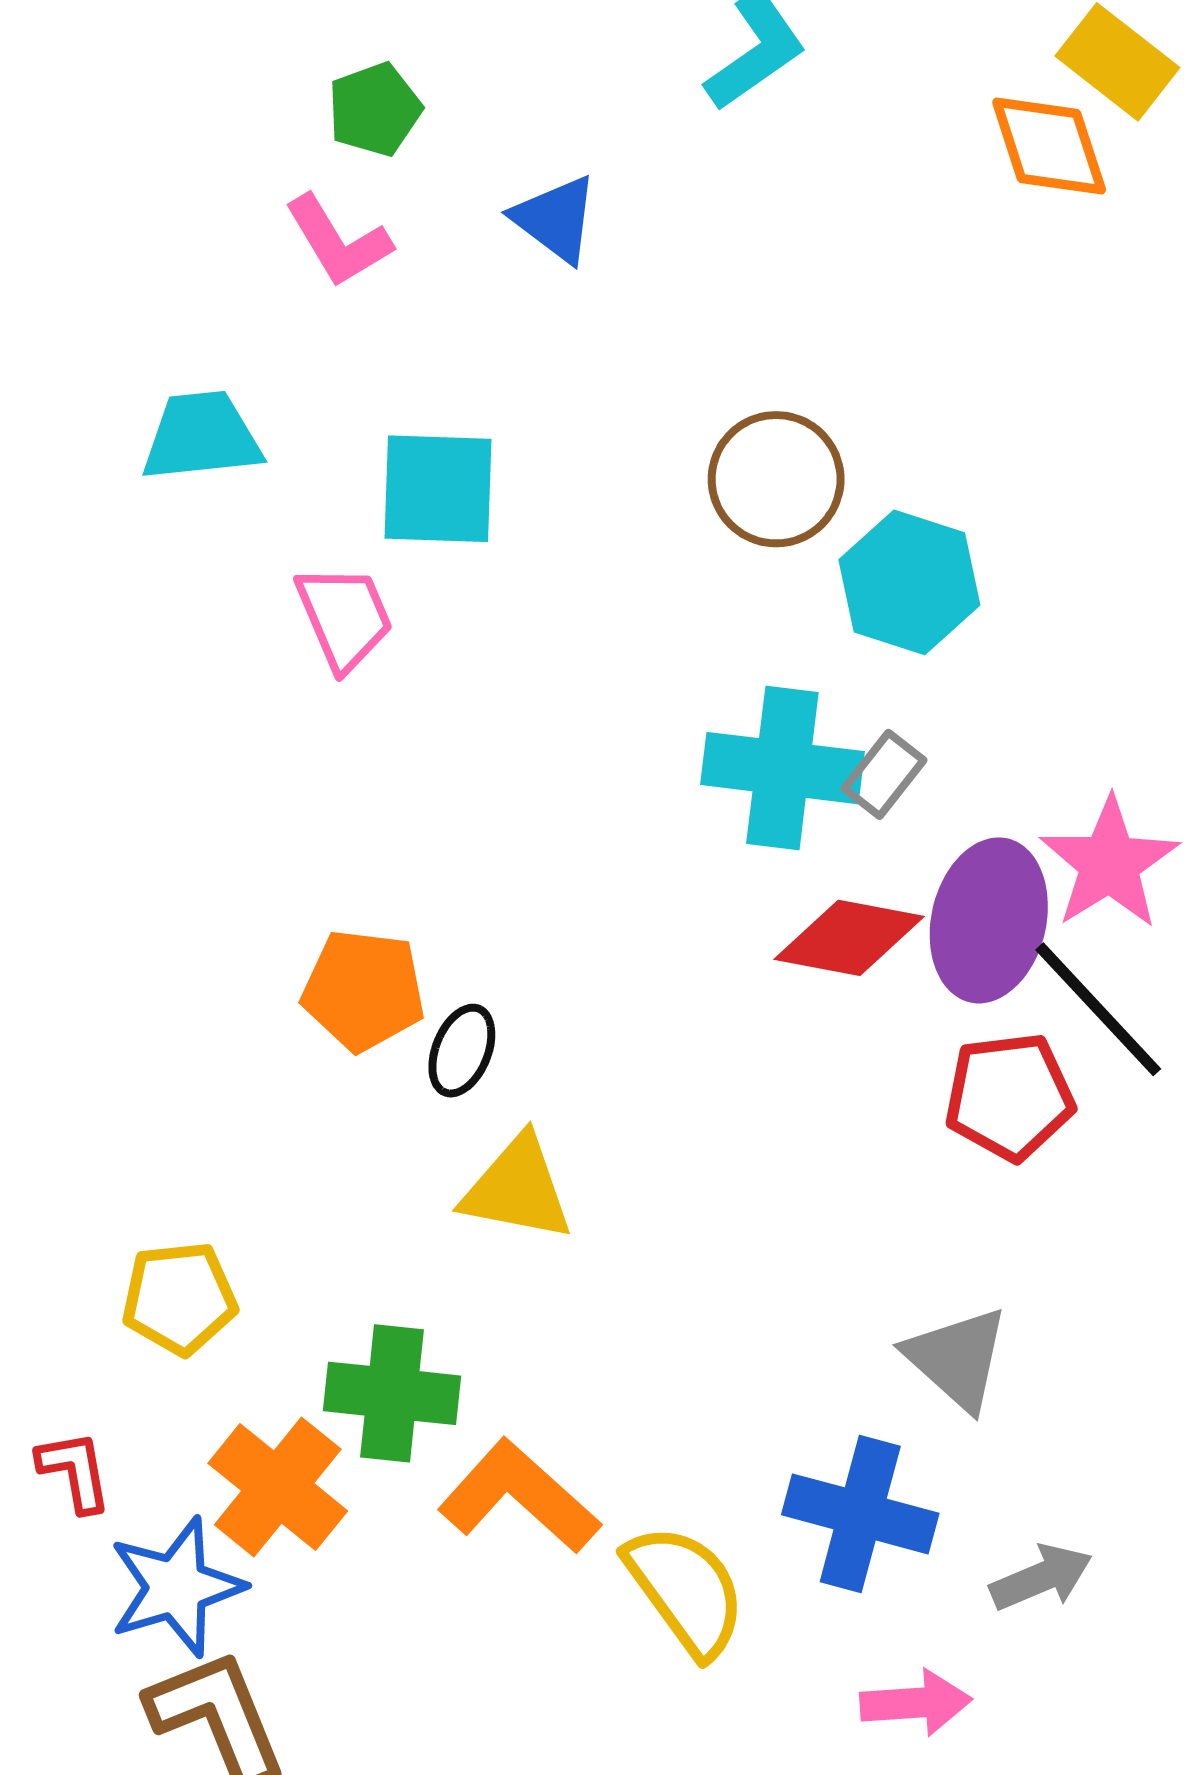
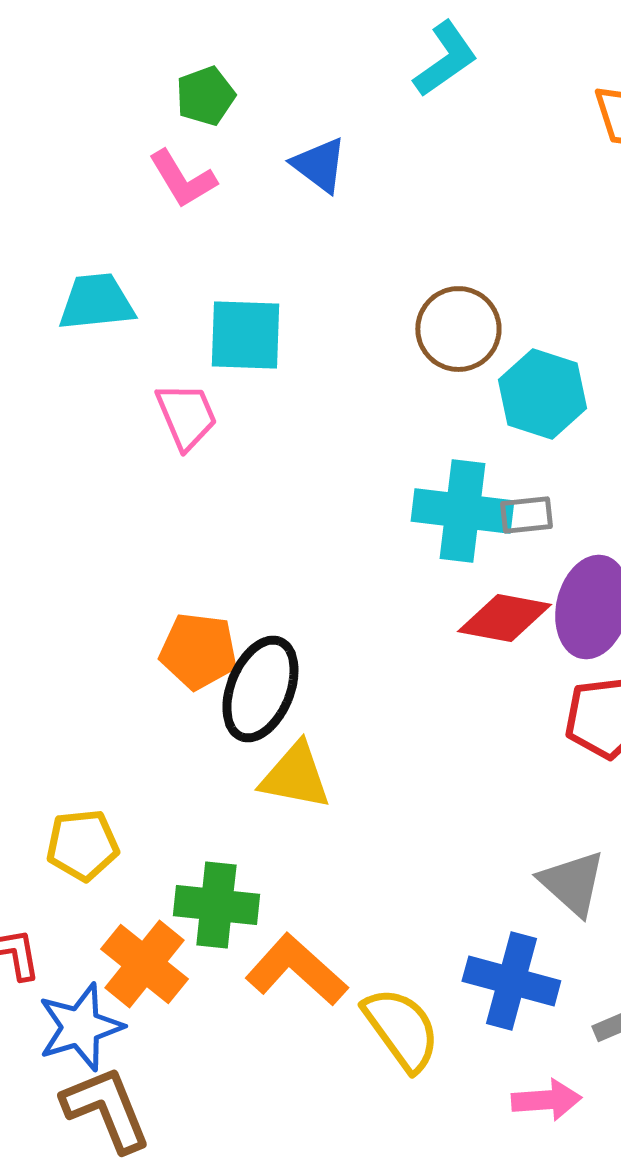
gray rectangle: (884, 774) -> (526, 515), turned 46
black ellipse: (462, 1051) -> (260, 689), size x1.8

